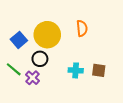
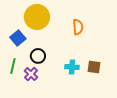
yellow circle: (47, 35) -> (37, 17), moved
green line: (14, 69) -> (13, 66), turned 63

